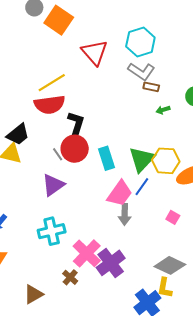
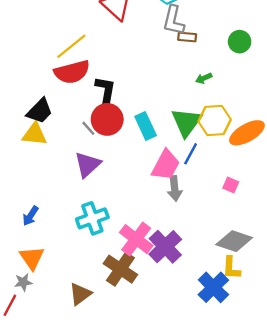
gray L-shape: (141, 71) -> (173, 20), turned 76
green arrow: (163, 110) -> (204, 78), moved
brown cross: (70, 277) -> (120, 269), size x1.8

